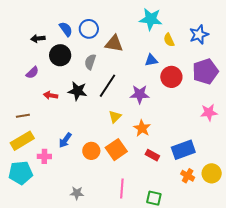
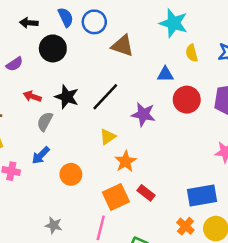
gray semicircle: (90, 62) -> (45, 121), moved
orange star: (142, 128) -> (125, 161), moved
orange square: (116, 150) -> (116, 197), moved
blue rectangle: (183, 150) -> (202, 196), moved
gray star: (77, 193) -> (54, 225), moved

